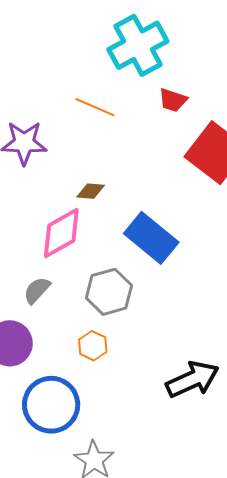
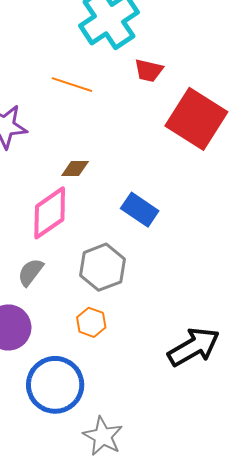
blue rectangle: (151, 238) -> (140, 210), size x0.7

